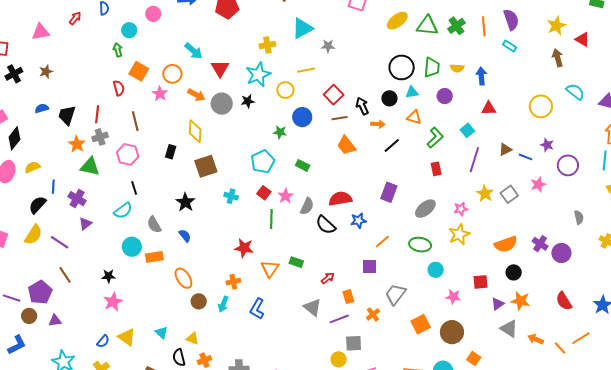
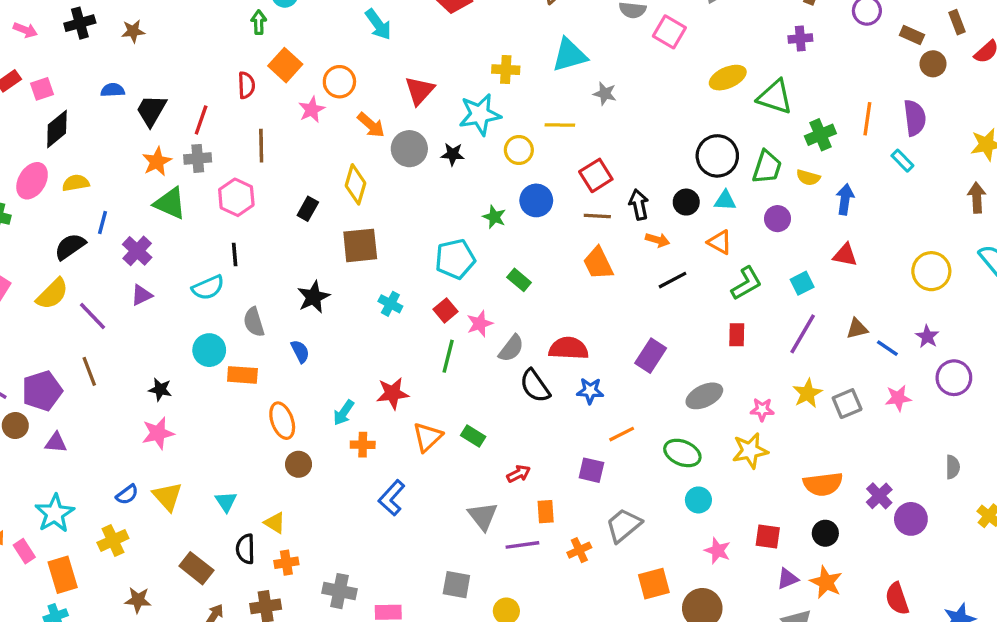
green cross: (456, 26) -> (820, 135), moved
cyan arrow: (193, 51) -> (378, 24), moved
red star: (244, 248) -> (393, 393), turned -30
cyan arrow: (223, 304) -> (344, 413), moved
gray square: (354, 343) -> (456, 585), moved

